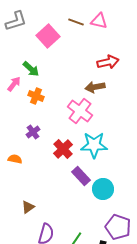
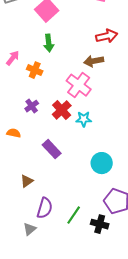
green arrow: (31, 69) -> (49, 43), moved, turned 42
cyan star: (94, 145) -> (84, 119), moved, size x0.6
red cross: (63, 149) -> (62, 110), moved
purple rectangle: (81, 176) -> (52, 149), moved

